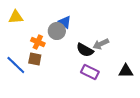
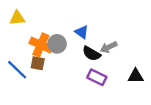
blue triangle: (65, 22) -> (82, 32), moved
gray circle: (57, 31) -> (57, 44), moved
orange cross: (38, 42) -> (41, 45), size x1.5

